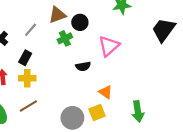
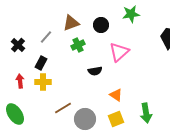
black circle: (80, 22) -> (101, 25), moved
brown line: (28, 106) -> (63, 108), moved
yellow square: (97, 112) -> (116, 119), moved

